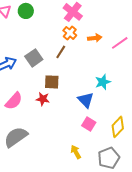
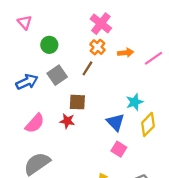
green circle: (26, 11) -> (49, 45), moved
yellow diamond: (118, 127) -> (148, 124), moved

